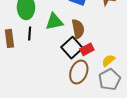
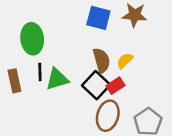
green triangle: (54, 22) -> (57, 79), moved
yellow semicircle: (108, 60) -> (125, 61), moved

